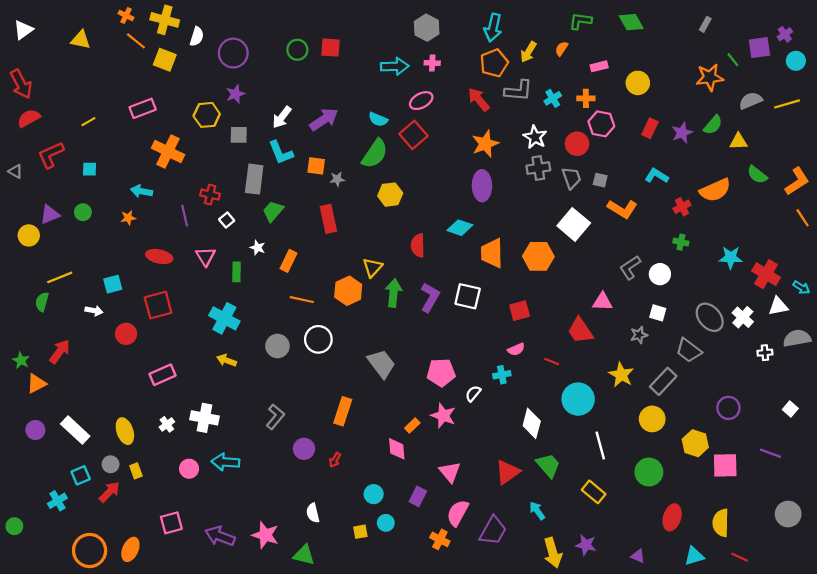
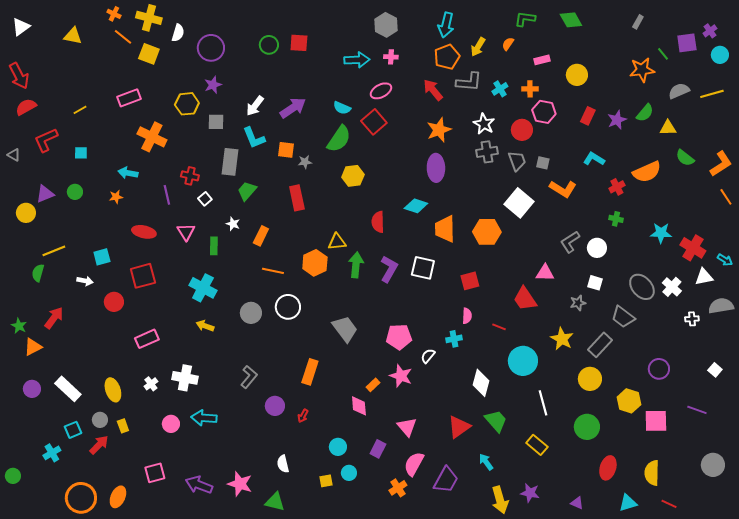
yellow triangle: (373, 268) -> (337, 242), turned 42
pink semicircle: (516, 349) -> (467, 316), turned -63
orange cross: (440, 539) -> (398, 488), turned 30

